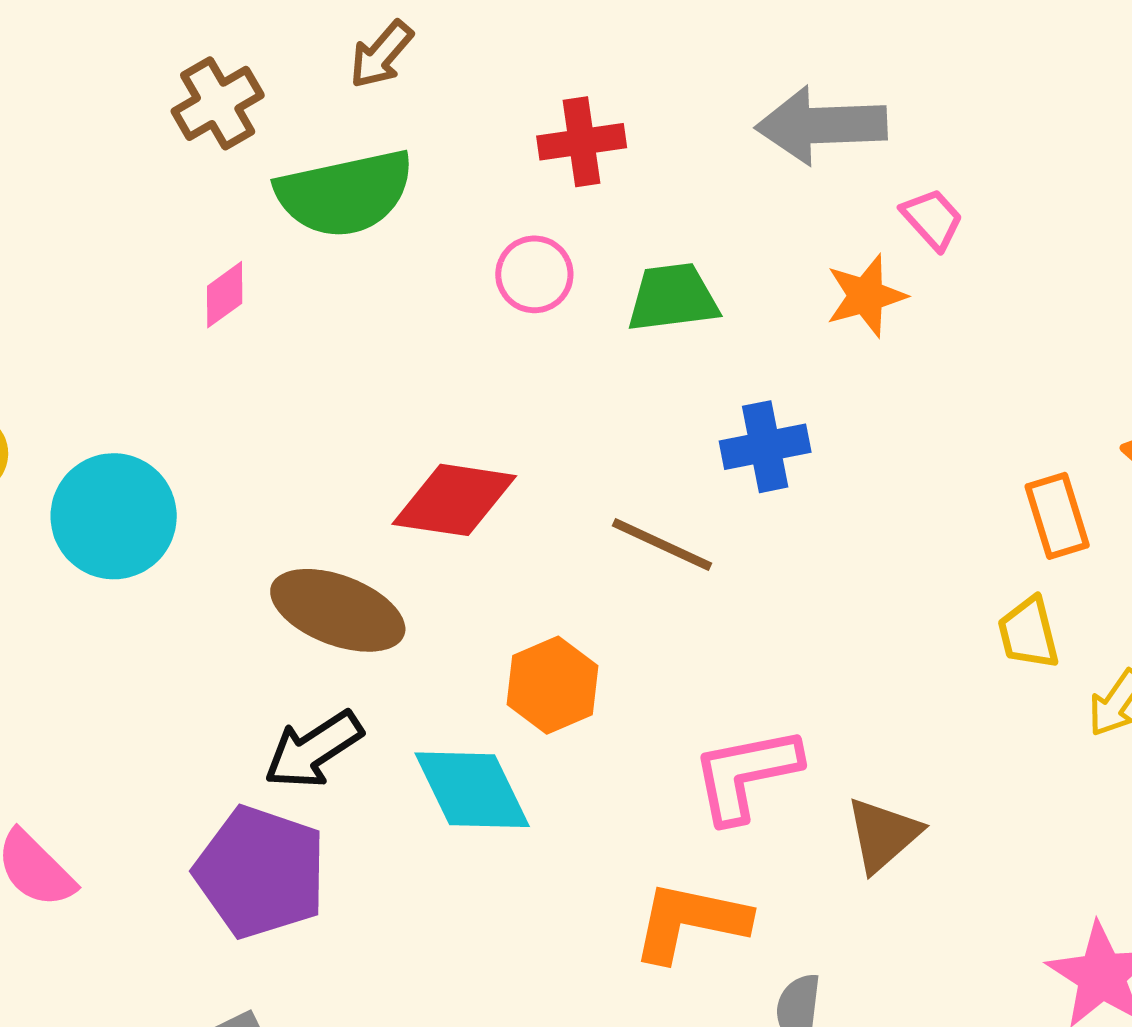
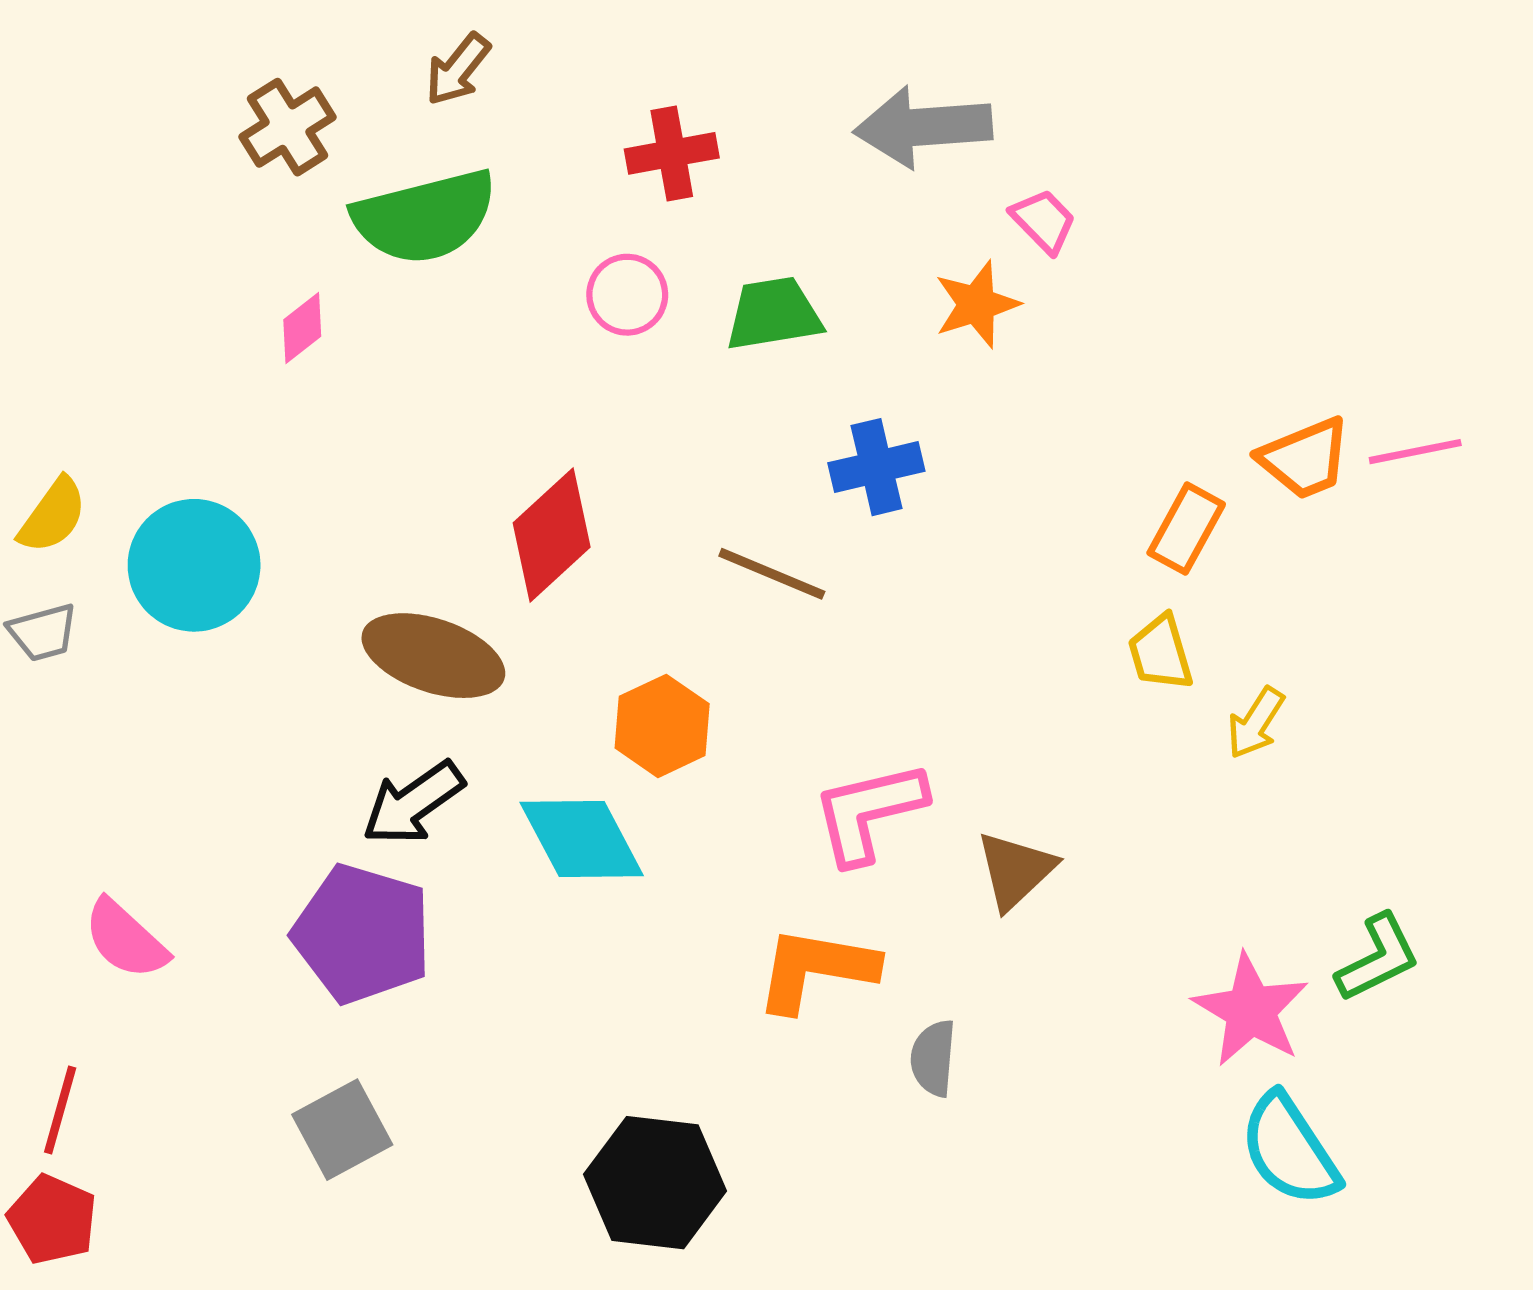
red diamond: (454, 500) -> (552, 535), turned -49
orange rectangle: (1057, 516) -> (1186, 529), turned 48

